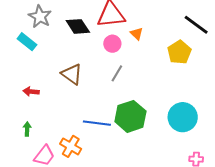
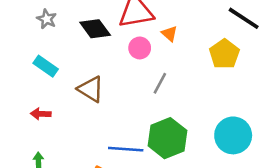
gray star: (40, 17) -> (47, 19), size x0.7
cyan rectangle: (27, 42) -> (46, 66), moved
gray line: (117, 73) -> (160, 83), moved

